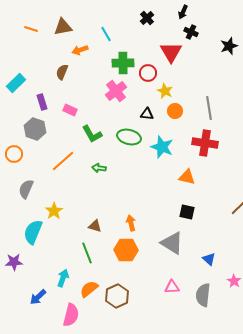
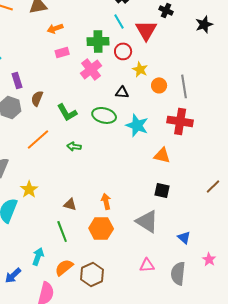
cyan line: (106, 34) -> (119, 21), moved
brown semicircle: (62, 72) -> (37, 98), moved
pink rectangle: (70, 110) -> (62, 52), moved, turned -40
orange circle: (175, 111) -> (159, 85), moved

